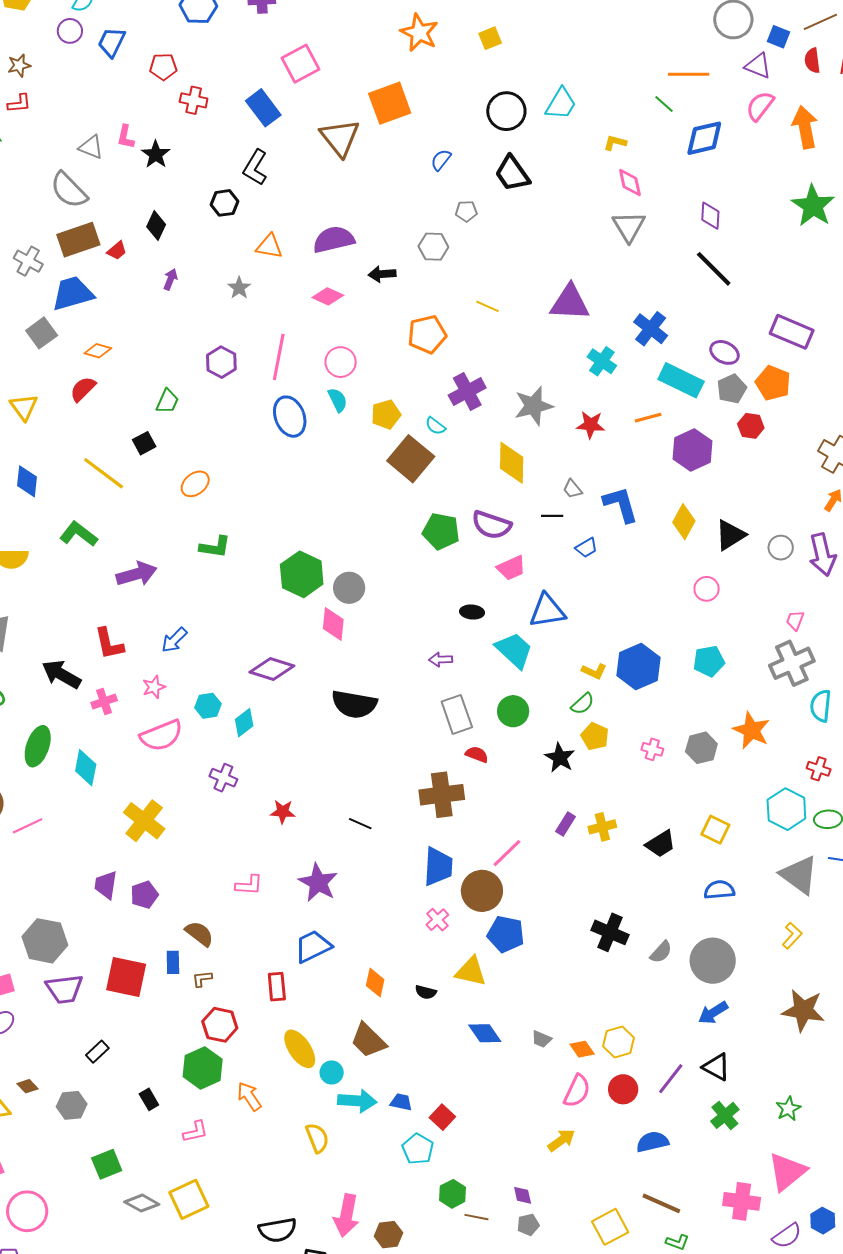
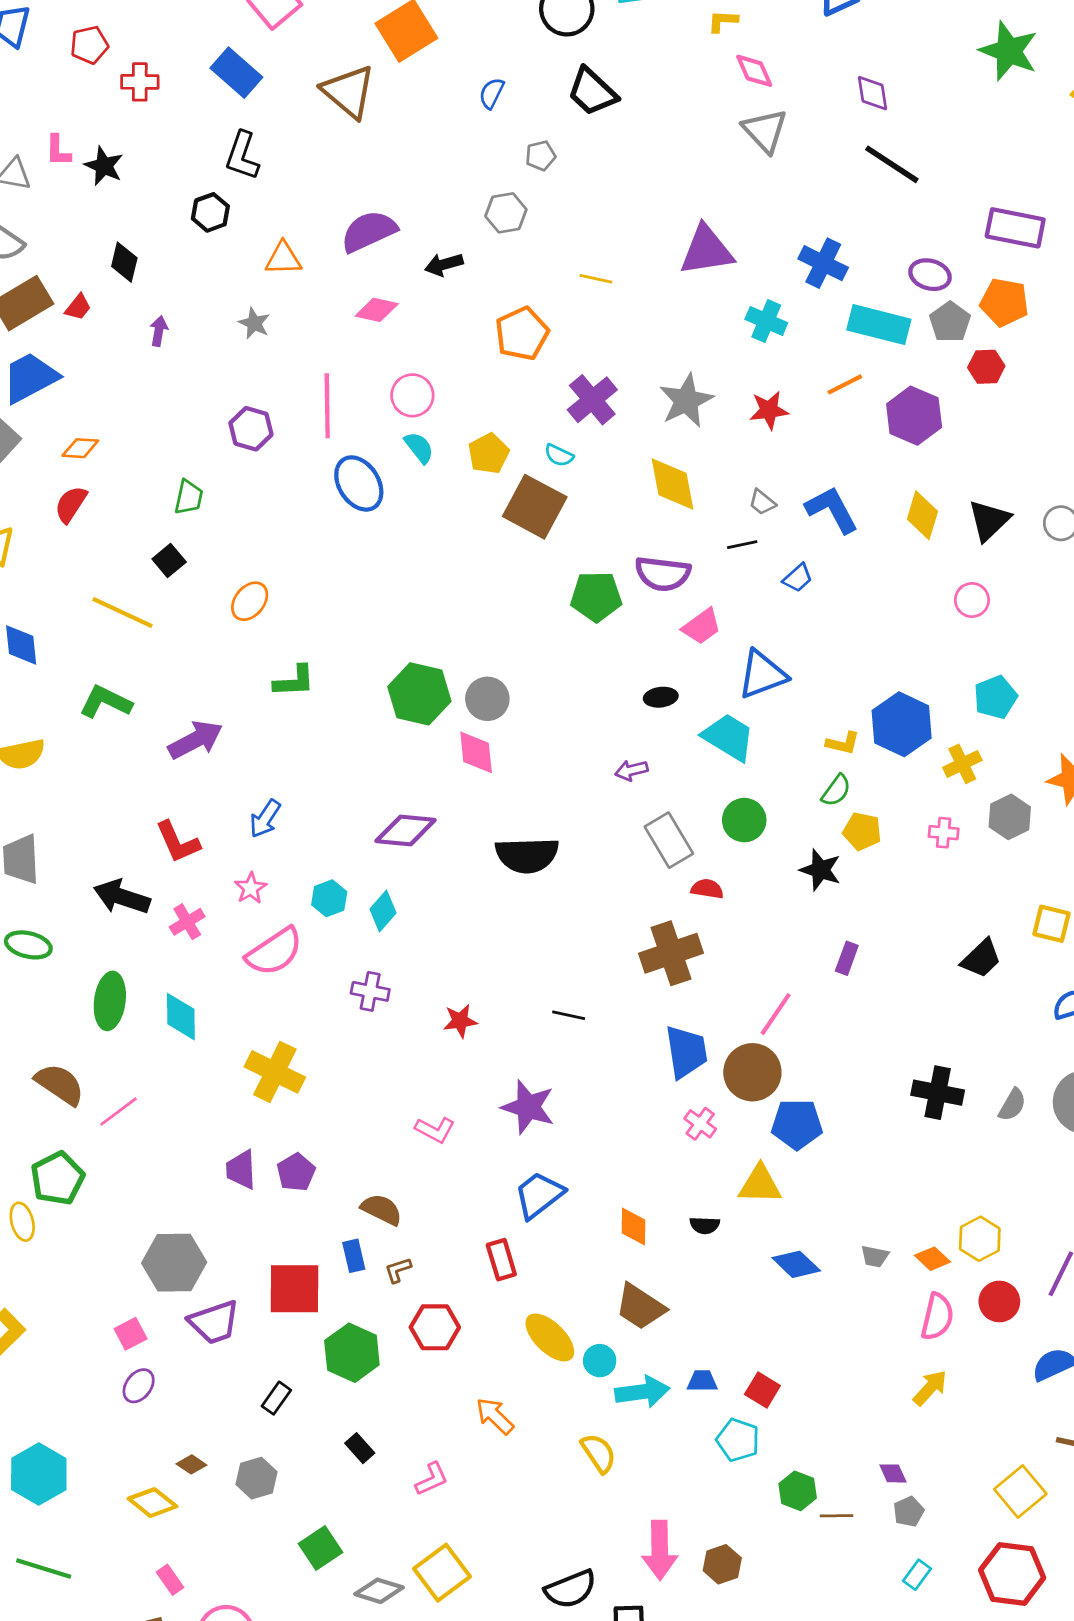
yellow cross: (602, 827) -> (962, 764), moved
pink L-shape: (249, 885) -> (435, 1130), turned 36
green hexagon: (203, 1068) -> (352, 1353), moved

